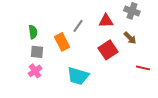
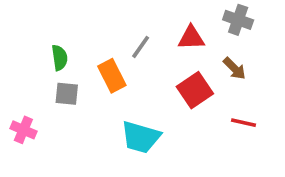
red line: (143, 68) -> (243, 123), moved
pink cross: (35, 71) -> (23, 130), moved, turned -32

